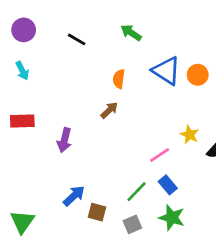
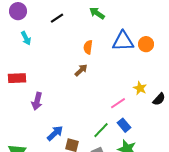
black line: (77, 39) -> (57, 18), turned -64
cyan arrow: (22, 71) -> (26, 38), moved
blue triangle: (166, 71) -> (123, 41), turned -35
purple arrow: (64, 140) -> (37, 101), moved

